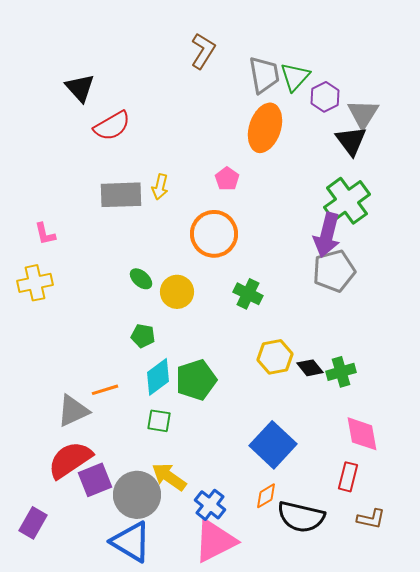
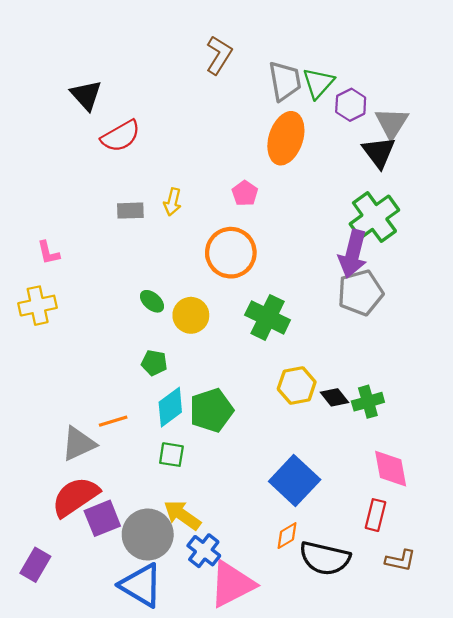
gray rectangle: (121, 195) -> (130, 211), size x0.6
green cross: (248, 294) -> (268, 317), size x1.4
blue cross: (210, 505) -> (204, 551), moved

